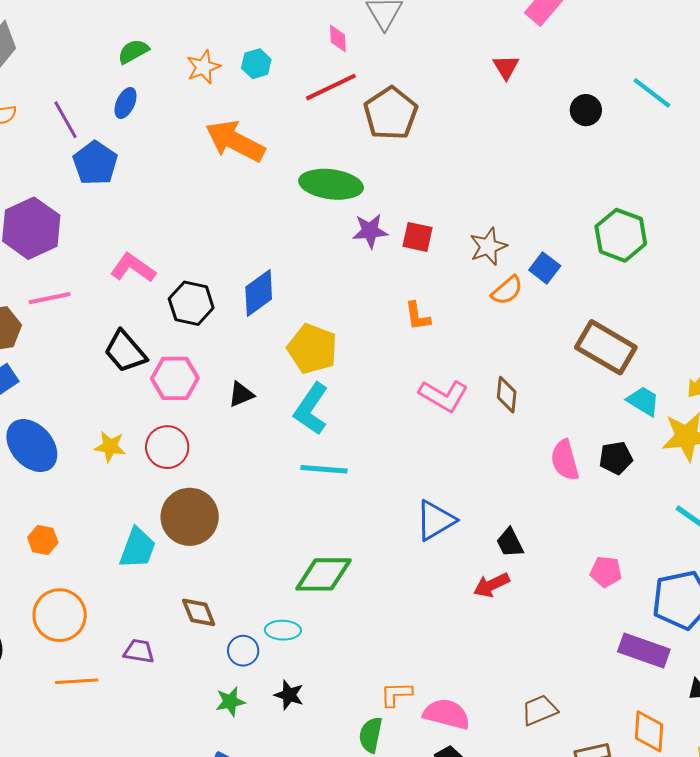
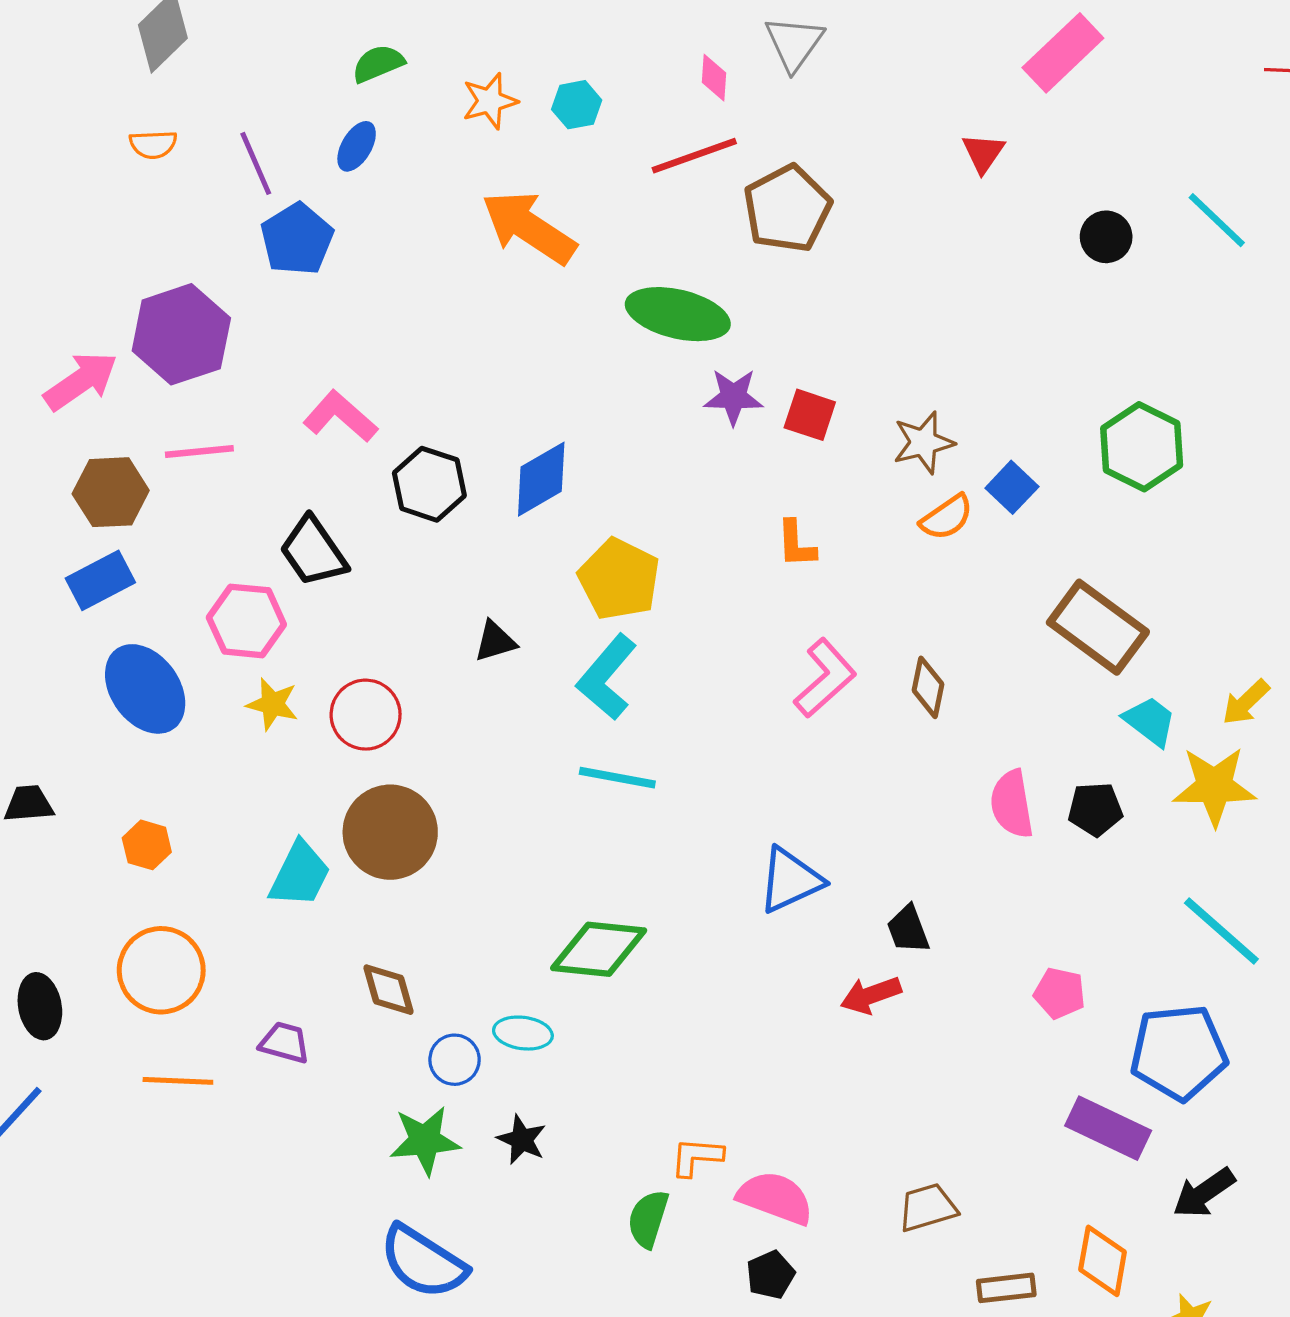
pink hexagon: (175, 378) -> (246, 621), moved
pink L-shape: (444, 396) -> (825, 678), turned -78
green star: (230, 702) -> (425, 1141), size x1.4

